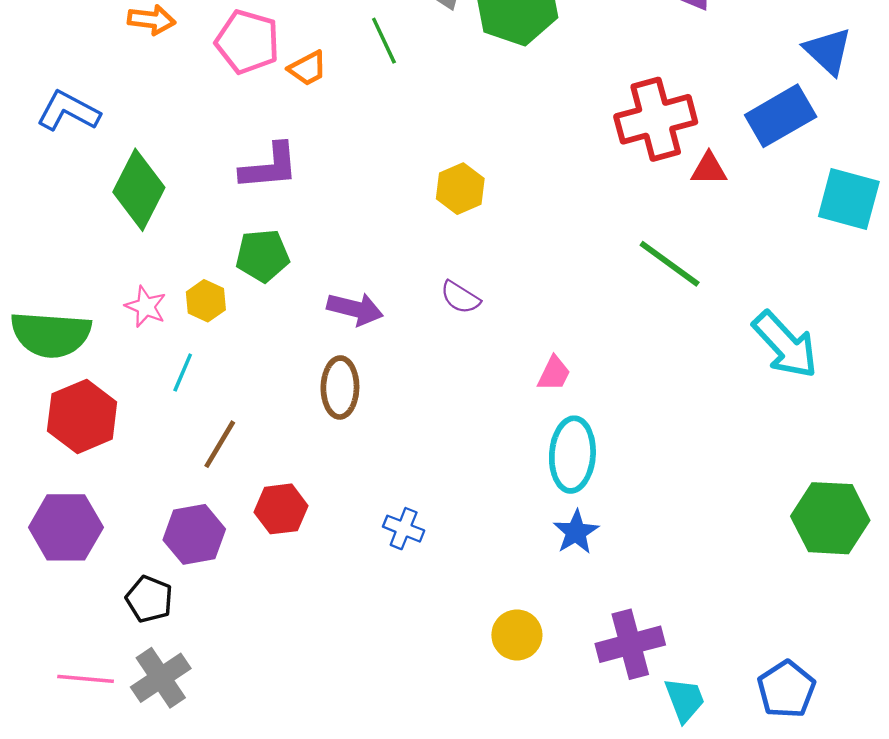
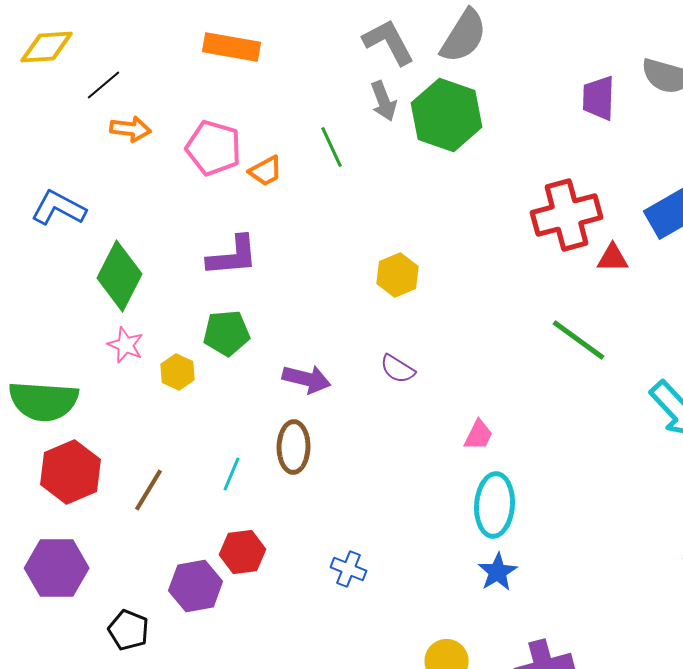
pink star: (146, 307) -> (126, 345), moved
cyan line: (183, 372) -> (232, 474), moved
brown line: (220, 444) -> (149, 490), moved
purple hexagon: (194, 534) -> (196, 586), moved

